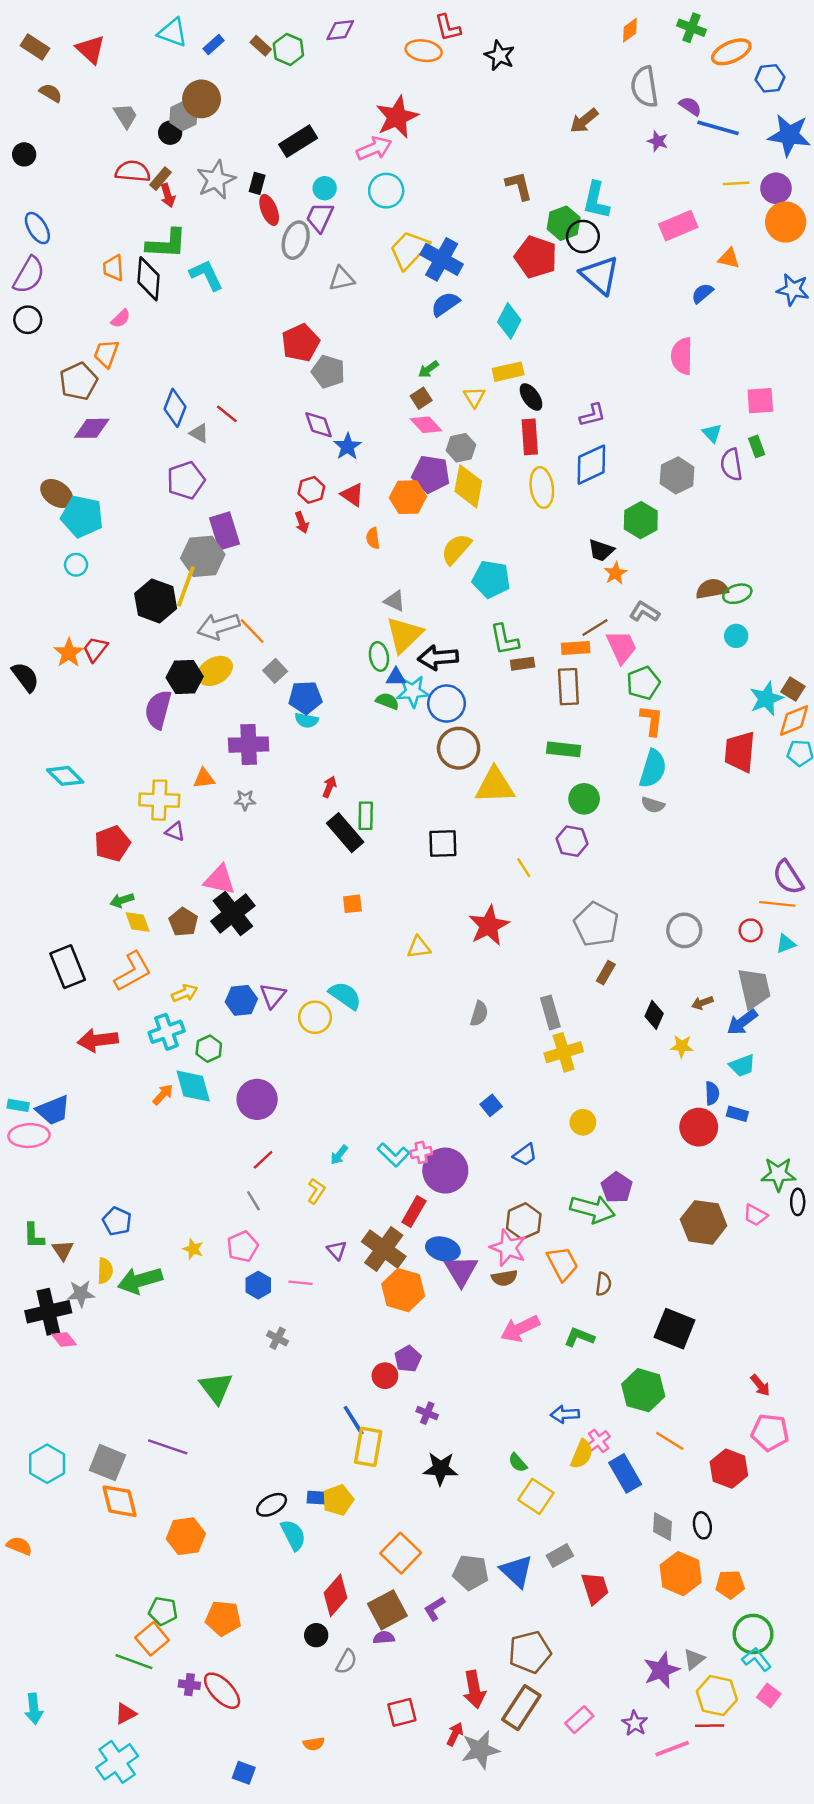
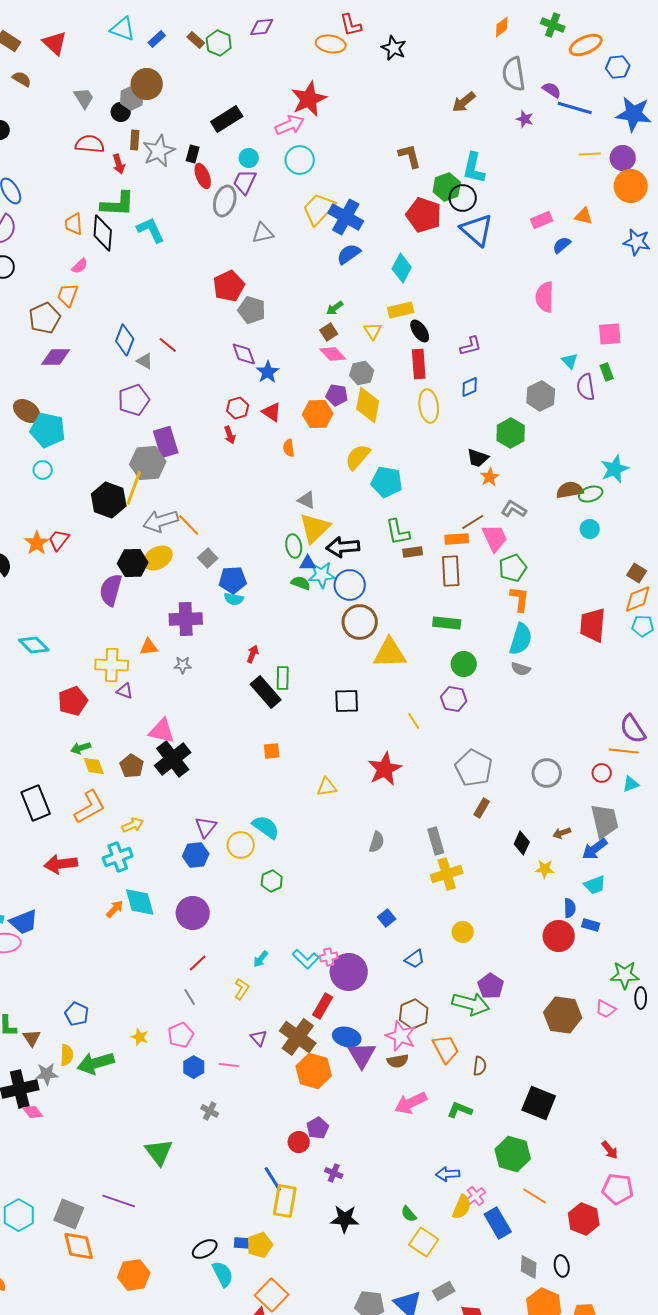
brown rectangle: (160, 179) -> (135, 140), moved, turned -36
pink rectangle: (678, 226) -> (542, 220), moved, size x0.7
blue diamond: (591, 465) -> (470, 387), size x0.6
purple pentagon: (431, 474) -> (337, 395), size x0.7
cyan star: (766, 699) -> (615, 469), moved
blue hexagon: (241, 1000) -> (196, 855), moved
green hexagon: (209, 1049) -> (272, 881), moved
orange square: (401, 1553) -> (272, 1295), moved

